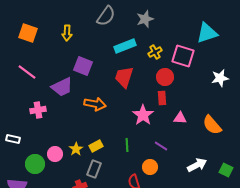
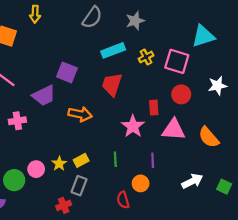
yellow arrow: (67, 33) -> (35, 14), moved
red circle: (165, 77) -> (181, 94), moved
pink triangle: (180, 118) -> (174, 130), size x1.6
purple line: (161, 146) -> (153, 160), turned 56

